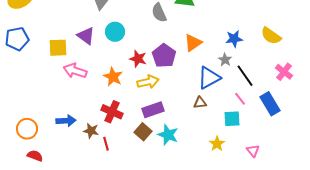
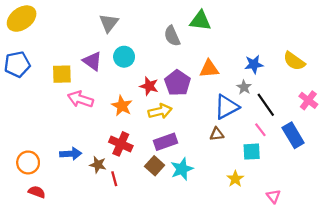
orange triangle: (193, 43) -> (209, 69), turned 30
cyan star: (168, 135) -> (182, 169), turned 30
pink triangle: (253, 151) -> (273, 196), moved

